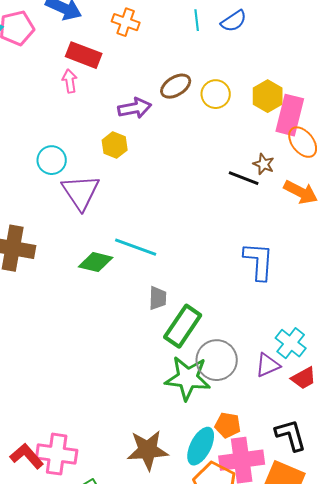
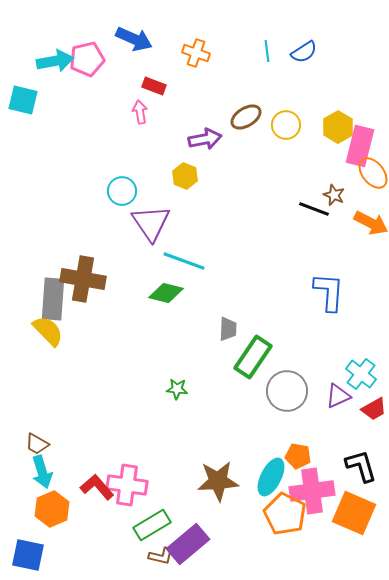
red rectangle: (84, 55) -> (154, 86), size x0.7
cyan line: (136, 247) -> (184, 261), moved
green star: (188, 378) -> (177, 389), moved, size x0.5

